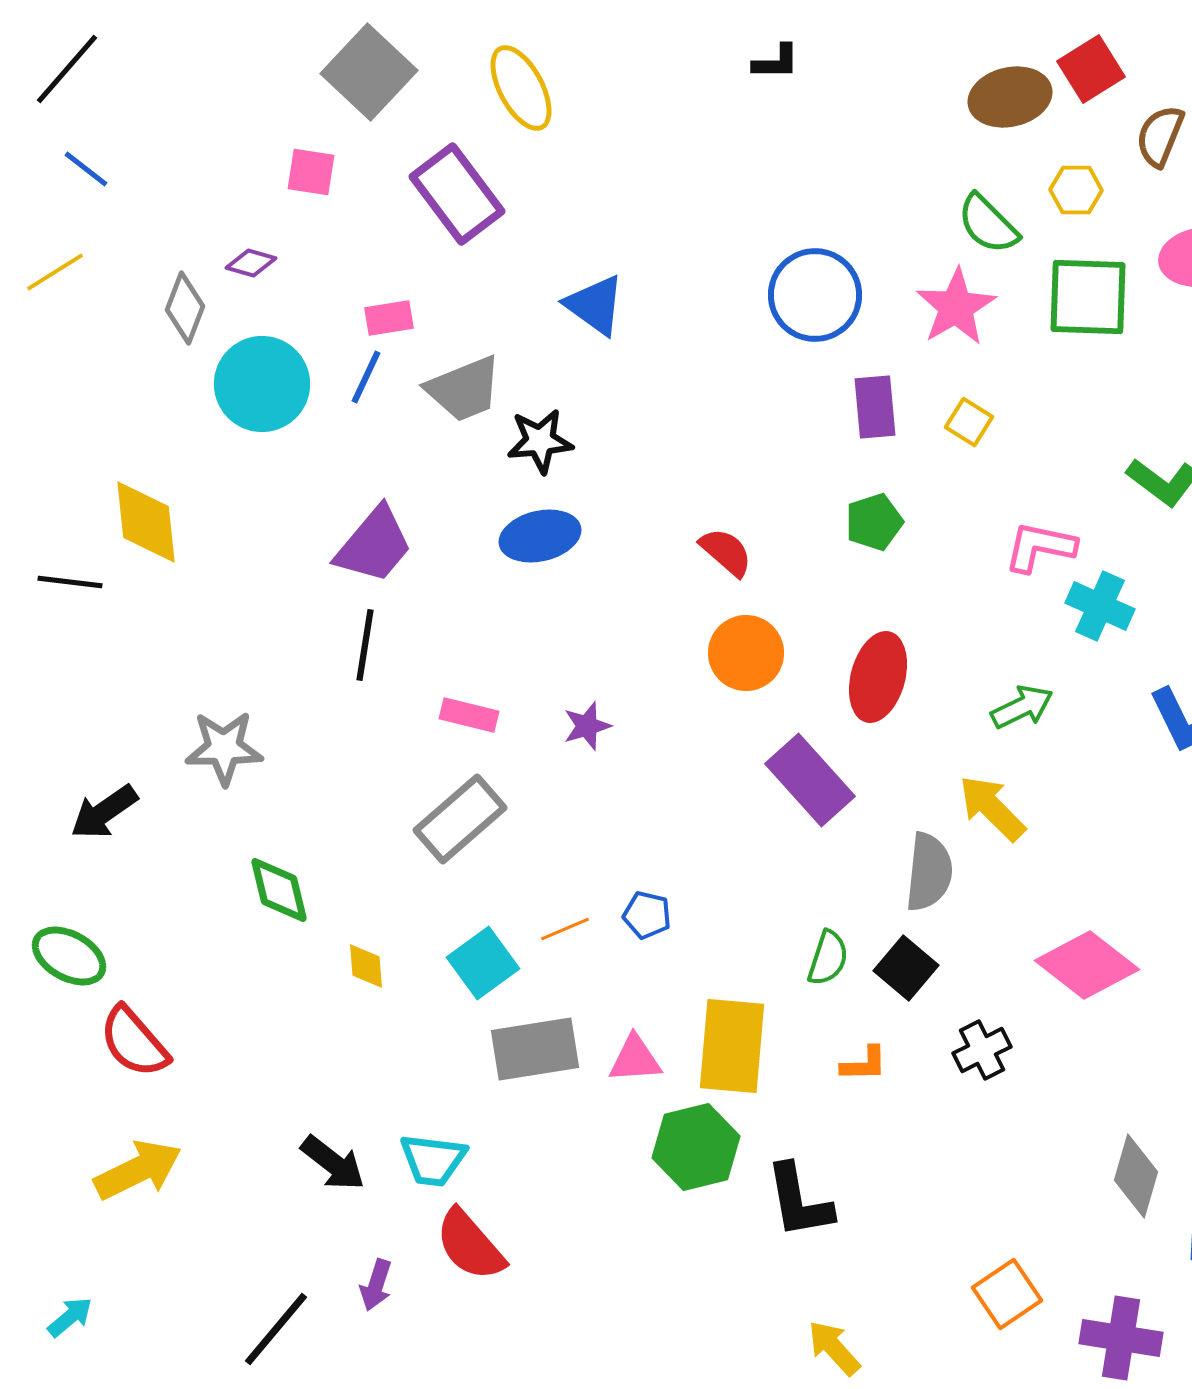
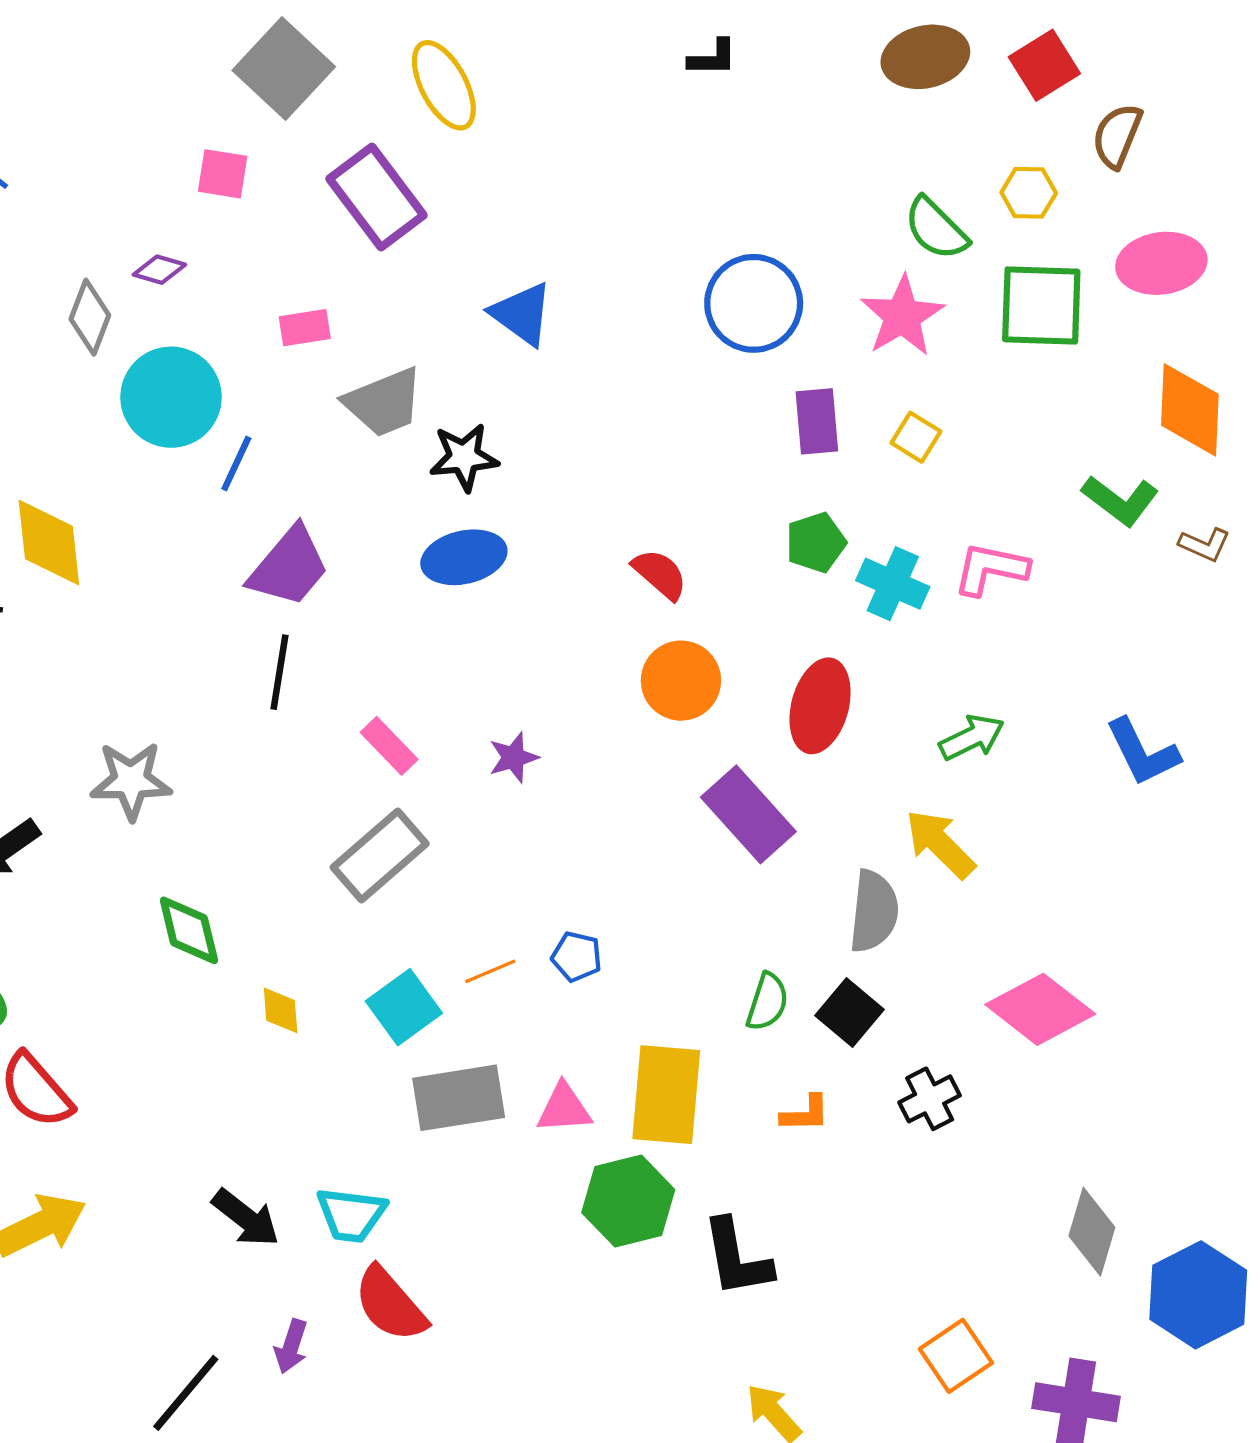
brown ellipse: (1010, 97) -> (925, 57), moved
blue line: (366, 377) -> (236, 464), moved
cyan cross: (1100, 606) -> (893, 584), moved
pink rectangle: (469, 715) -> (389, 746), turned 32

